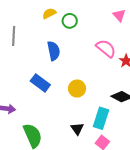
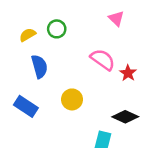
yellow semicircle: (49, 13) -> (28, 35), moved
yellow circle: (77, 89) -> (72, 99), moved

